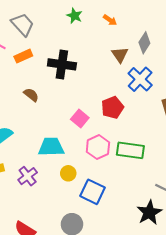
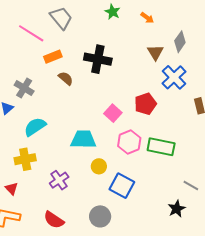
orange rectangle: (23, 56) -> (53, 57), moved
brown semicircle: (31, 95) -> (66, 78), moved
purple cross: (28, 176) -> (59, 180), moved
black star: (149, 213) -> (177, 209), size x0.7

